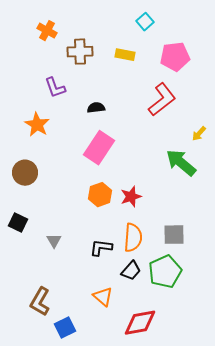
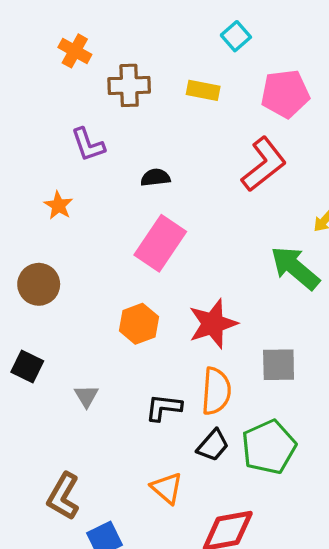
orange star: (37, 125) -> (58, 205), size x0.7
orange hexagon: (100, 195) -> (139, 324), moved
red star: (131, 197) -> (213, 324), size x1.4
gray square: (174, 235) -> (279, 365), moved

